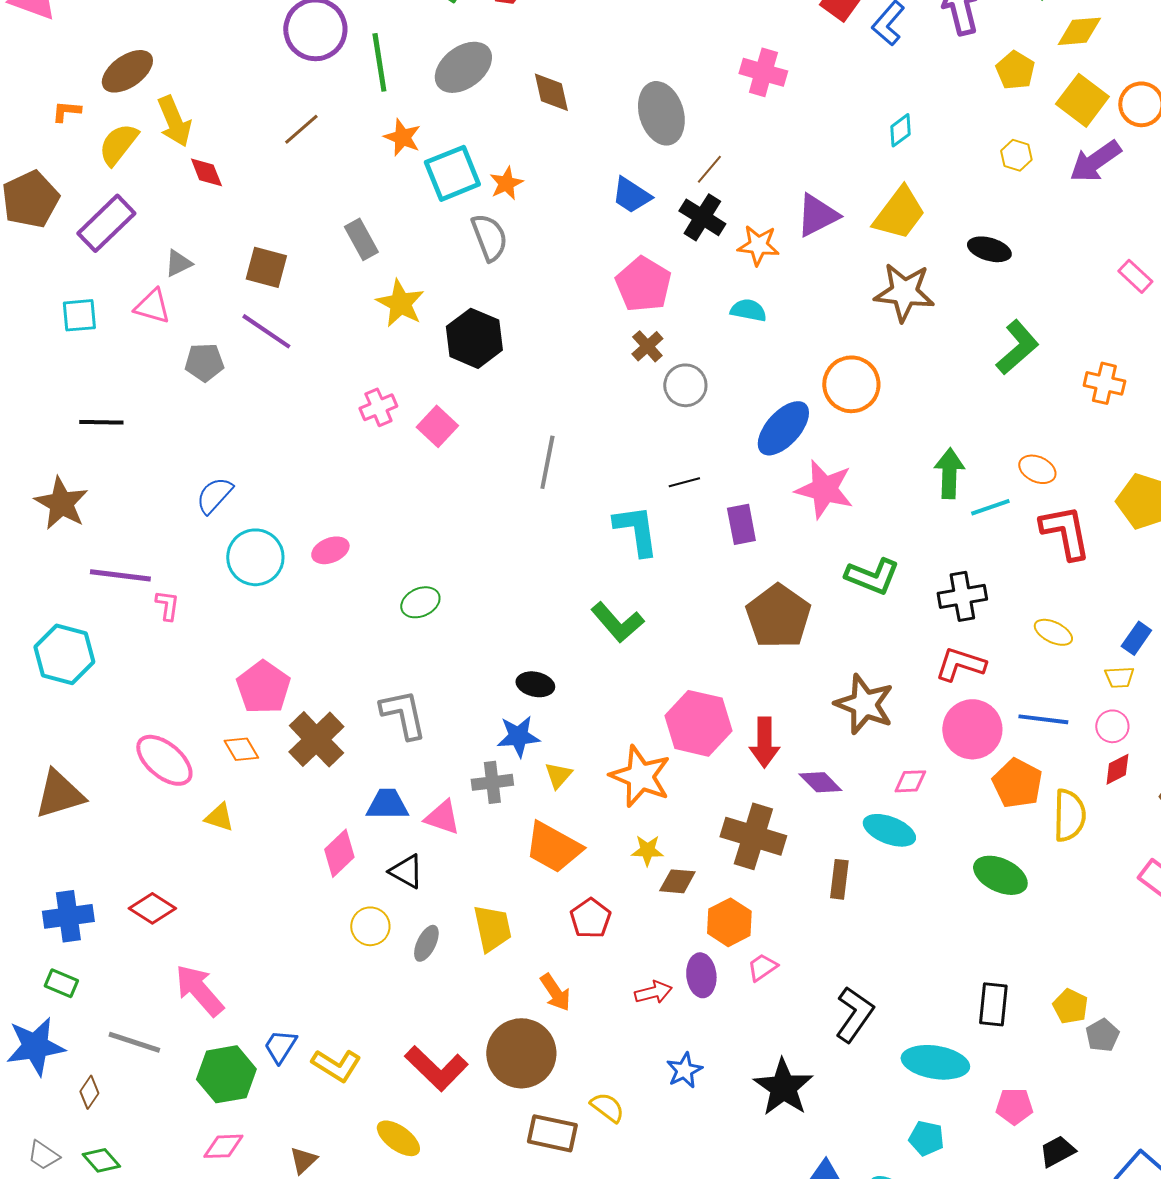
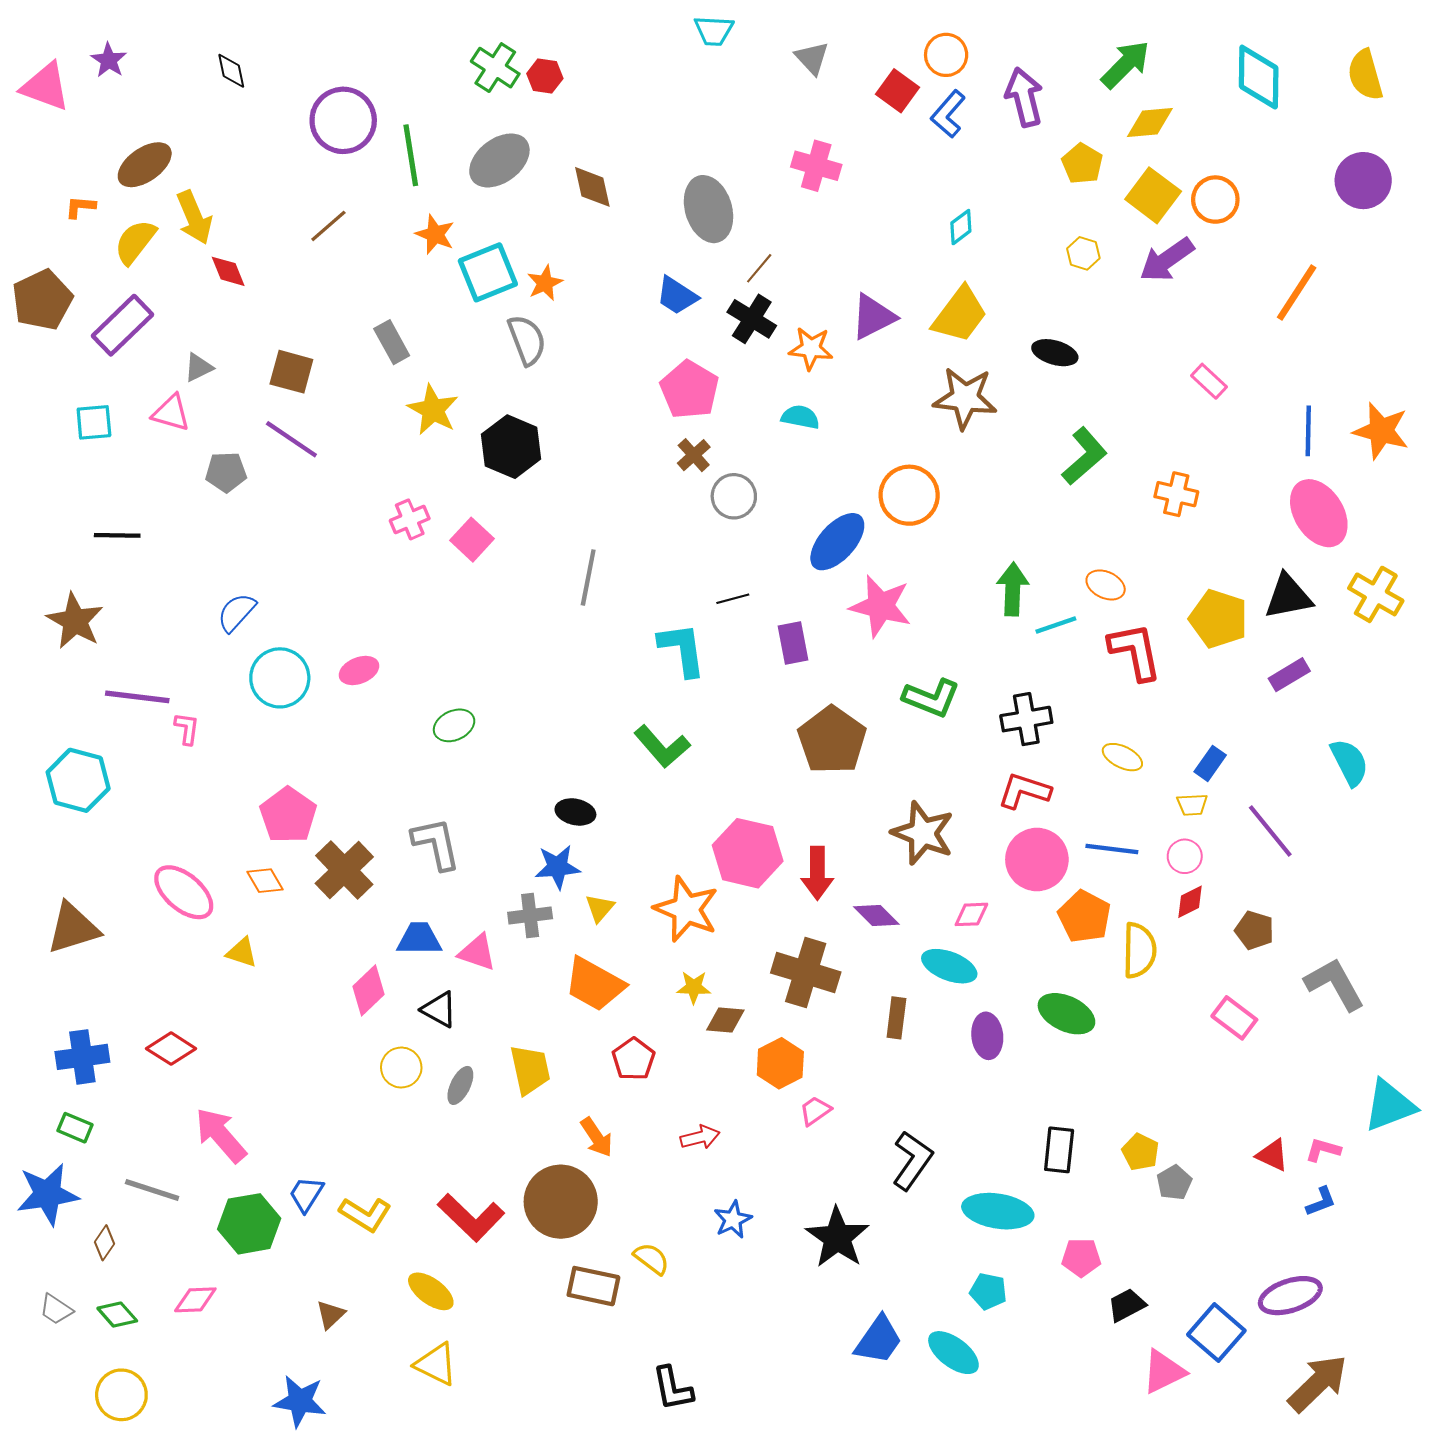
purple ellipse: (701, 975) -> (987, 1036), moved
pink diamond: (223, 1146) -> (195, 1300), moved

